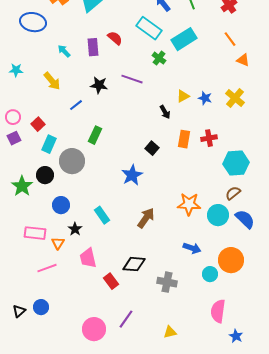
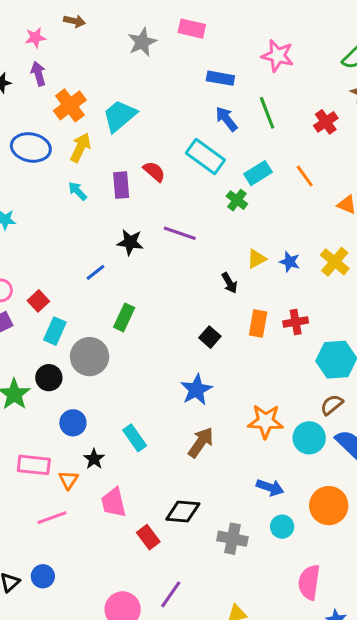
cyan rectangle: (184, 39) -> (258, 173), size x0.7
orange line: (230, 39) -> (305, 176), moved
green cross: (159, 58) -> (237, 200), moved
yellow arrow: (52, 81) -> (80, 147), moved, turned -114
blue star: (132, 175) -> (196, 390), moved
cyan circle: (210, 274) -> (282, 527), moved

